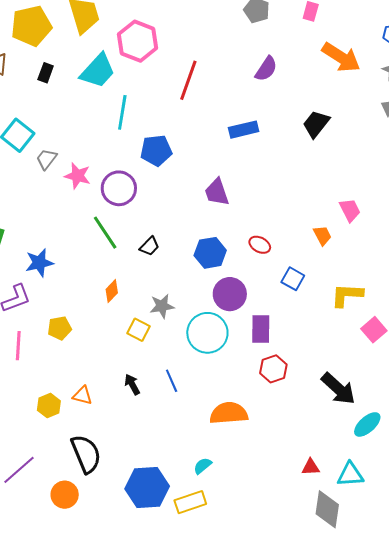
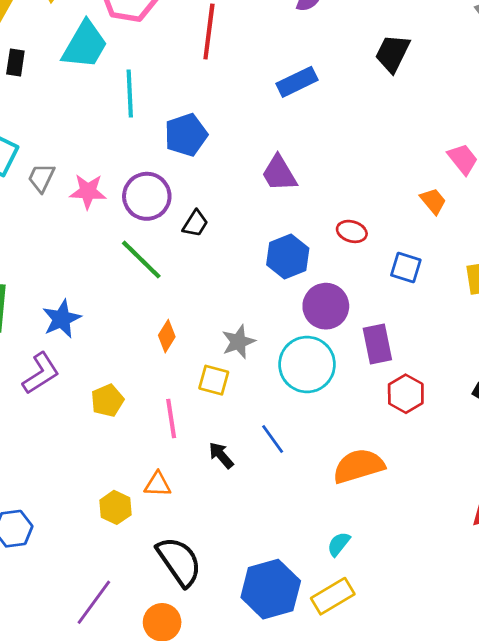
black trapezoid: (149, 246) -> (195, 224), moved
pink line: (18, 346) -> (171, 419), moved

